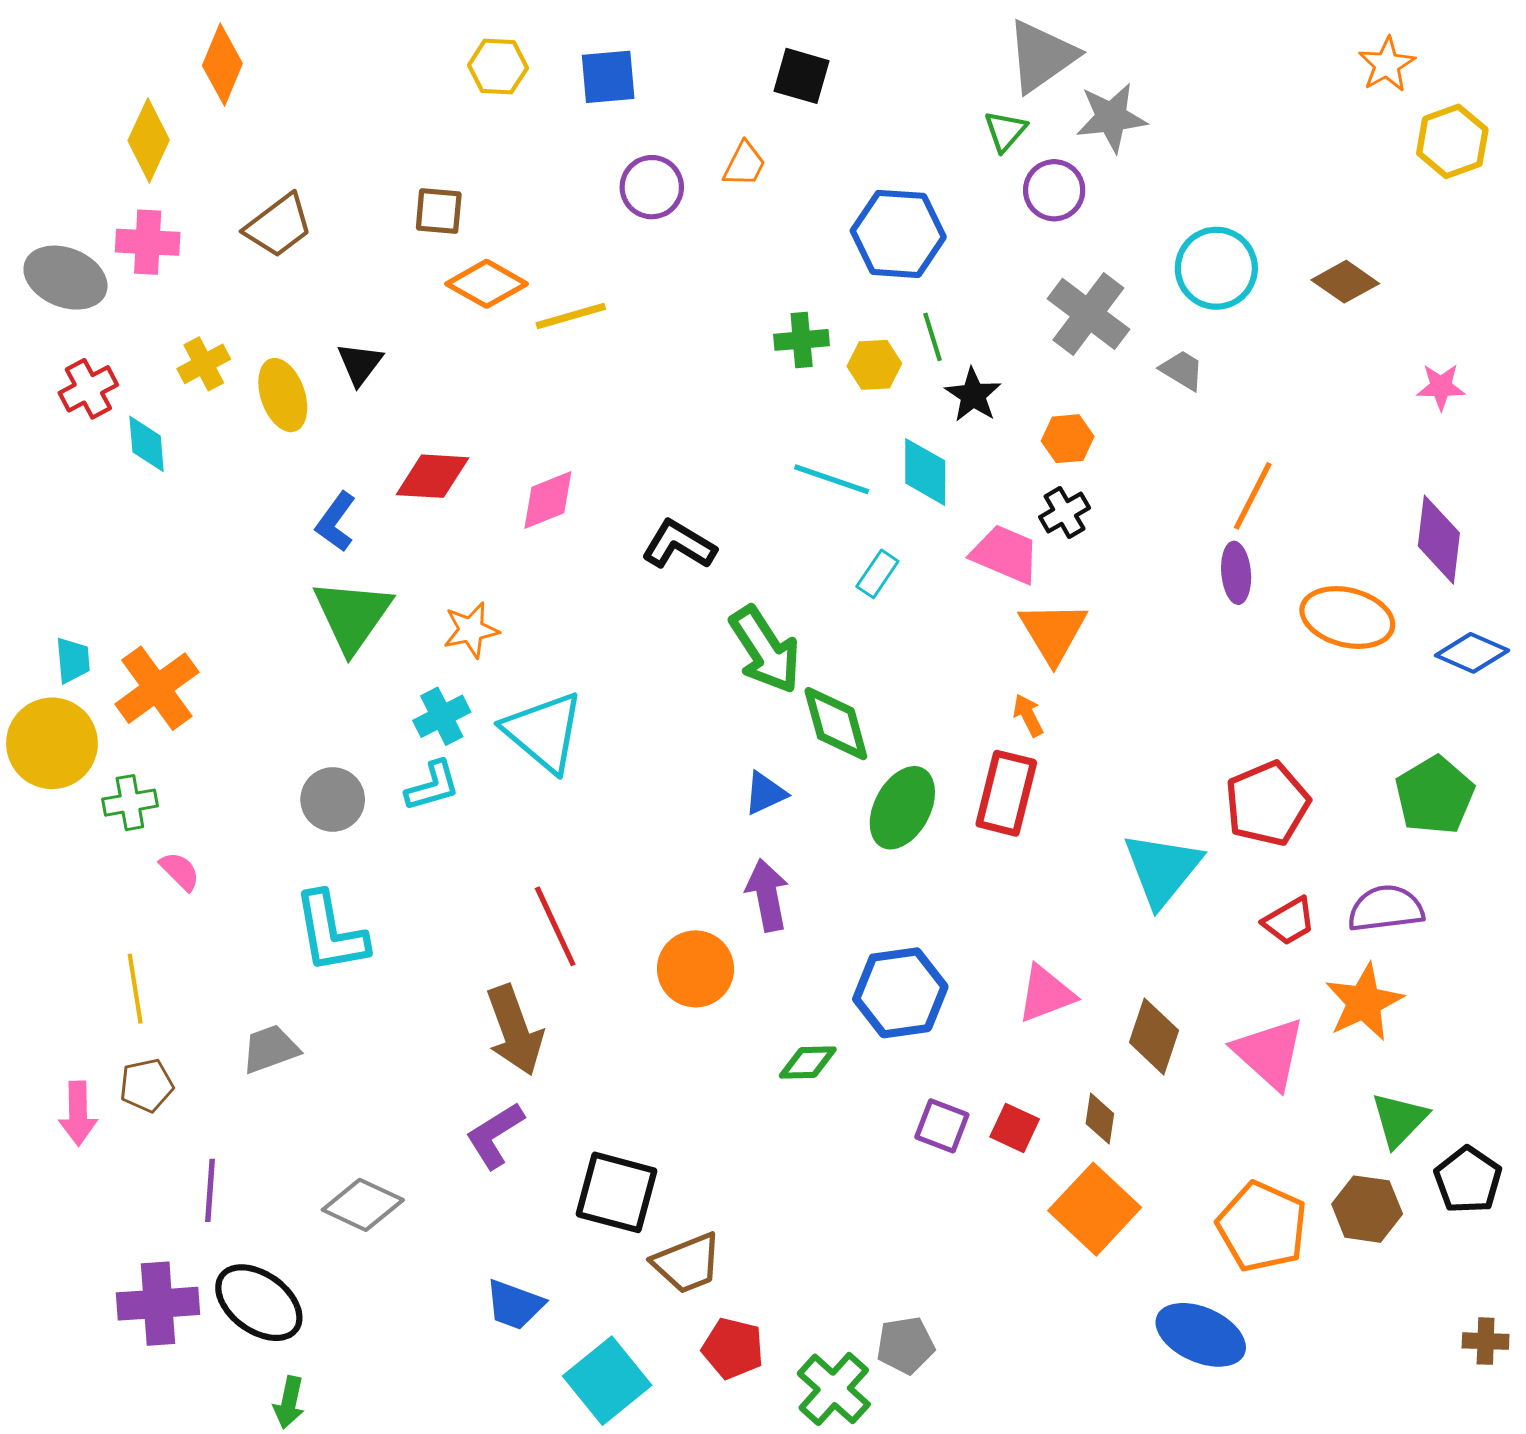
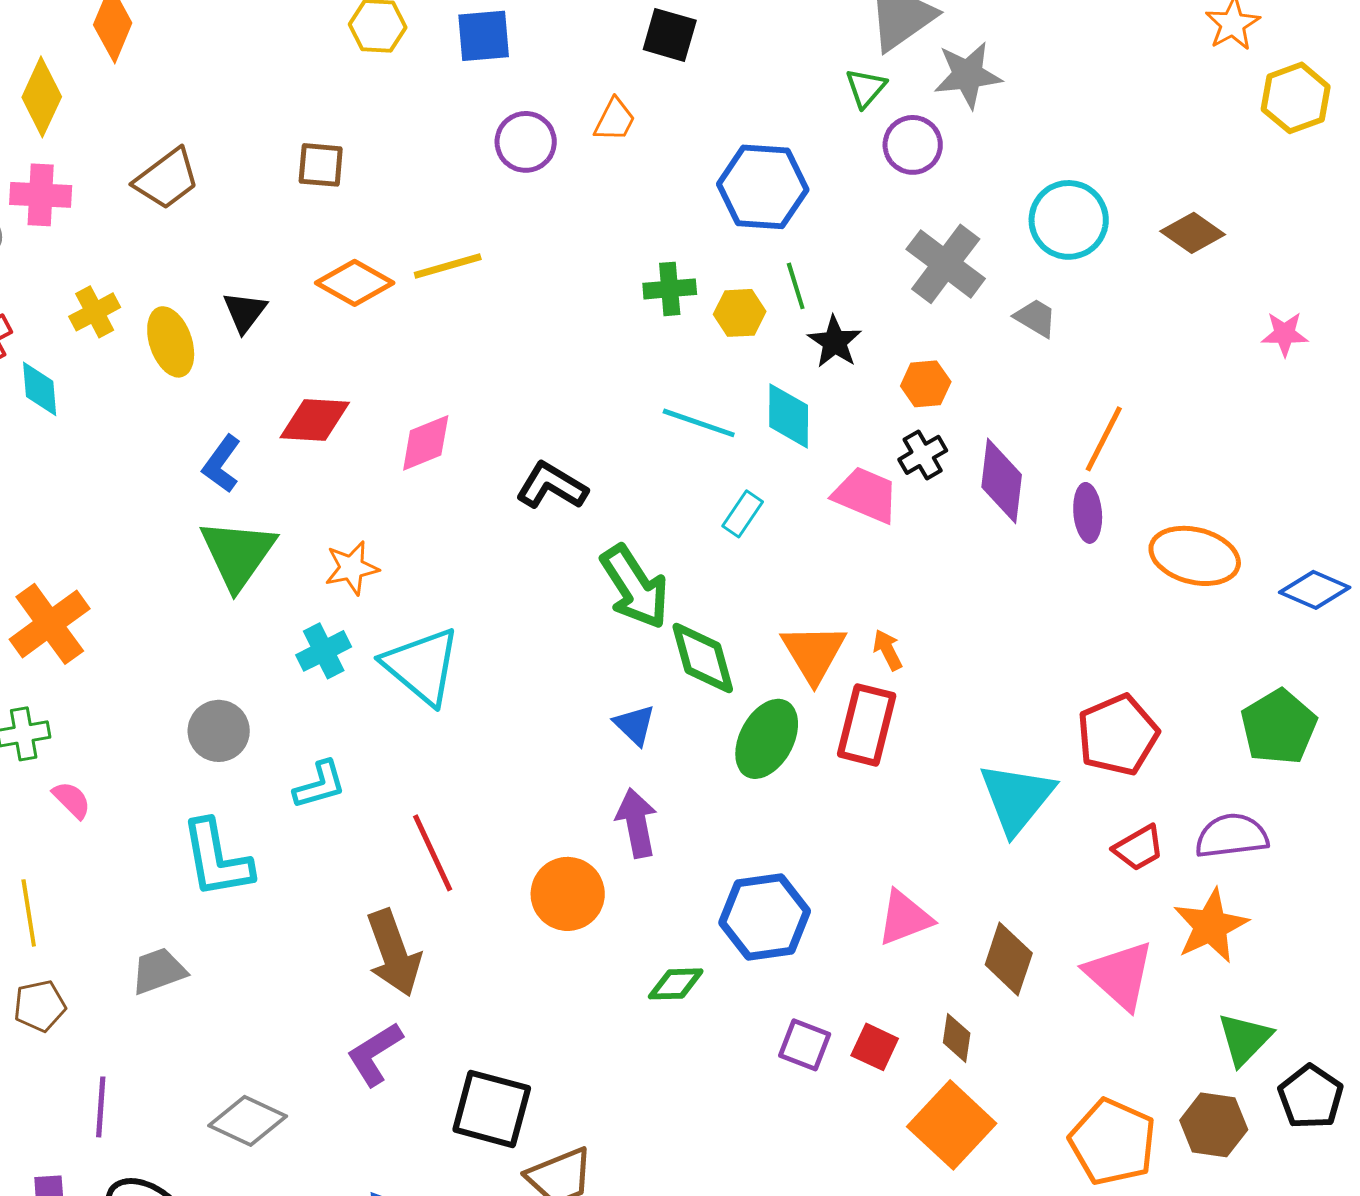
orange diamond: (487, 284) -> (355, 283), moved
purple diamond: (1439, 540) -> (1002, 481), moved
orange triangle: (1053, 632) -> (814, 653), moved
cyan L-shape: (432, 786) -> (320, 785), moved
blue triangle: (765, 793) -> (635, 725), turned -51

